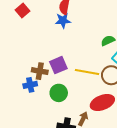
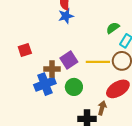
red square: (22, 10) -> (25, 50), moved, turned 32
blue cross: (30, 85) -> (45, 84), size x1.5

